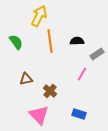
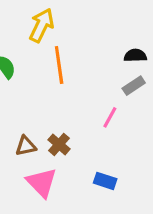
black semicircle: (77, 41) -> (135, 55), moved
brown triangle: (26, 79) -> (26, 146), moved

